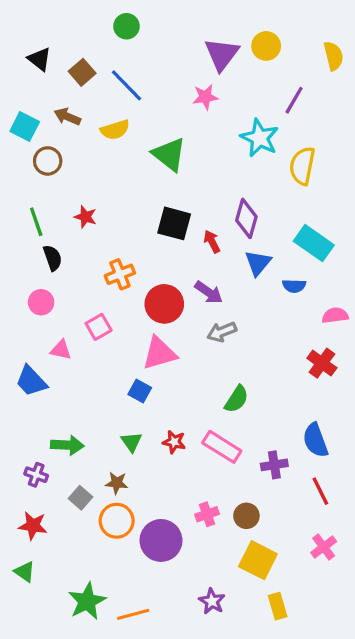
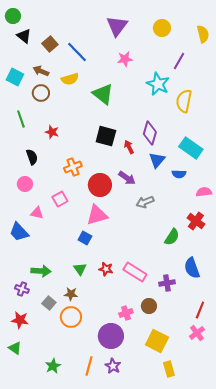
green circle: (126, 26) -> (13, 16), moved
purple triangle: (222, 54) -> (117, 26), moved
brown circle: (48, 161) -> (41, 93), moved
green line: (36, 222) -> (21, 119), moved
gray arrow: (222, 332) -> (145, 202), moved
green semicircle: (237, 399) -> (172, 237), moved
red line: (320, 491) -> (200, 310), moved, turned 48
brown circle: (246, 516) -> (149, 306), moved
purple circle: (161, 540) -> (111, 336), moved
green star: (87, 601) -> (53, 366), size x0.7
purple star: (212, 601) -> (113, 366), moved
orange line: (133, 614) -> (89, 366), moved, turned -60

